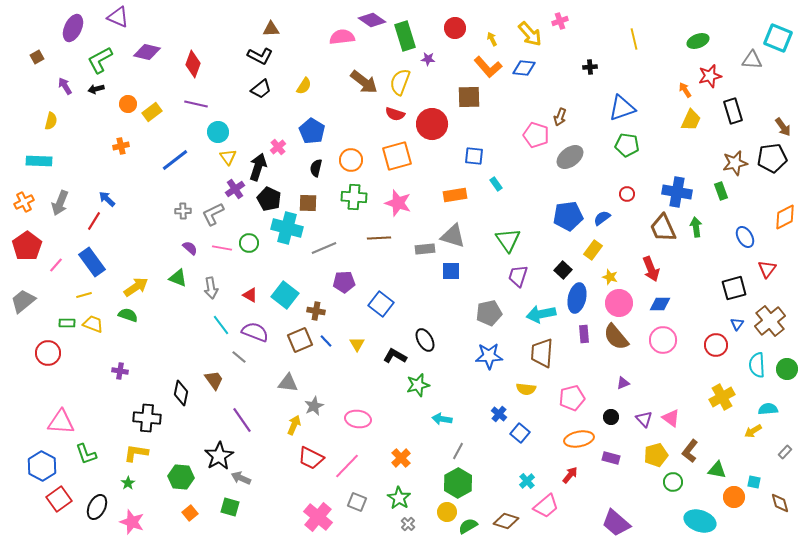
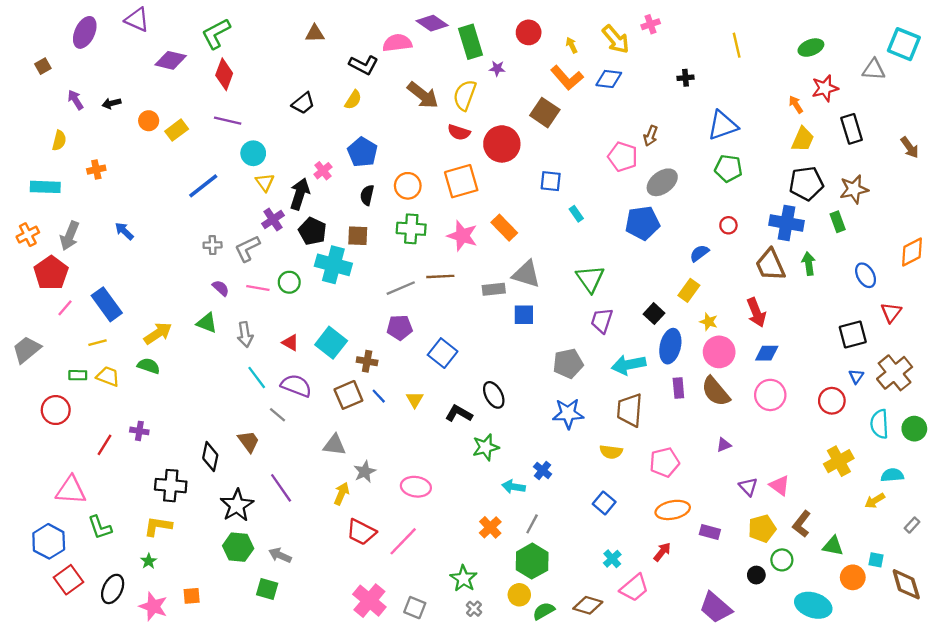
black L-shape: (260, 56) -> (364, 65), moved
green L-shape: (100, 60) -> (216, 34), moved
brown square: (469, 97) -> (545, 113), turned 35
orange cross: (121, 146) -> (96, 170), moved
black pentagon: (772, 158) -> (806, 183), moved
orange rectangle: (455, 195) -> (504, 228), moved, turned 55
blue pentagon: (568, 216) -> (642, 223), moved
red line: (94, 221) -> (104, 445), moved
red pentagon: (27, 246) -> (51, 273), moved
gray line: (324, 248) -> (401, 288), moved
blue cross: (499, 414) -> (543, 470), moved
black circle: (611, 417) -> (756, 575), moved
black star: (219, 456) -> (237, 505), moved
orange cross: (401, 458) -> (490, 527), moved
green hexagon: (181, 477) -> (238, 547), moved
gray square: (357, 502) -> (415, 608), moved
brown diamond: (780, 503) -> (906, 584), size x1.4
orange square: (190, 513) -> (192, 596), moved, turned 35

